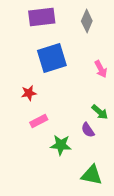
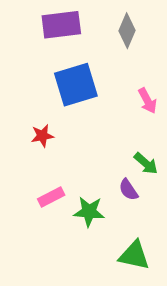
pink rectangle: (39, 121) -> (51, 197), moved

